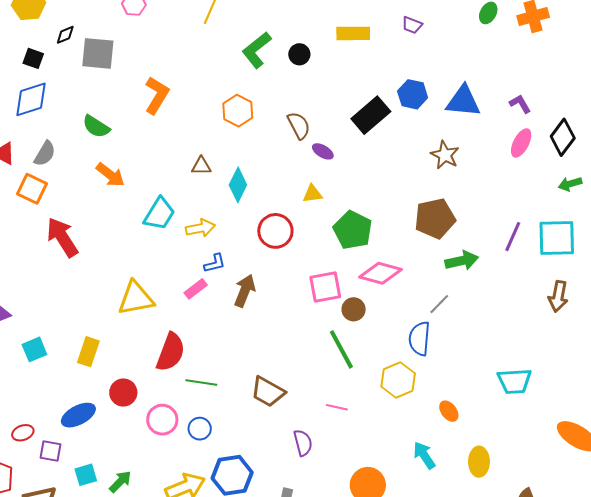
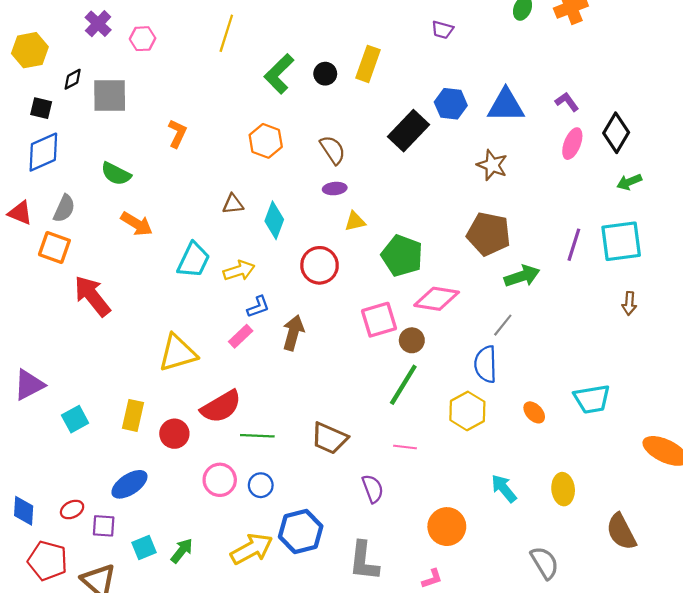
yellow rectangle: (353, 33) -> (368, 64), moved, turned -64
orange L-shape: (157, 95) -> (177, 133), size x0.7
purple ellipse: (323, 151) -> (335, 189), moved, turned -30
brown pentagon: (435, 218) -> (489, 234), turned 30
brown arrow: (558, 296) -> (629, 303), size x0.7
green line: (341, 349) -> (403, 385), turned 66
red semicircle: (171, 352) -> (221, 407), turned 45
red circle: (123, 393) -> (174, 434), moved
orange ellipse: (449, 411) -> (534, 412), moved

